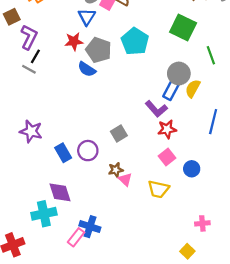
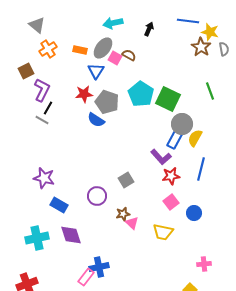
green square: (183, 27) -> (168, 99), moved
green line: (211, 55) -> (210, 91), moved
blue line: (213, 122) -> (201, 169), moved
blue rectangle: (63, 153) -> (59, 205), moved, turned -30
cyan cross: (44, 214) -> (37, 238), moved
blue cross: (90, 227) -> (99, 267), turned -30

